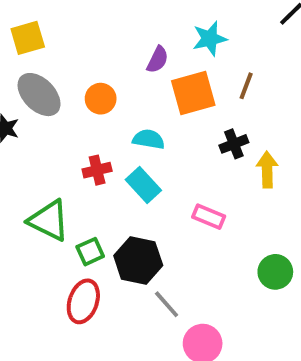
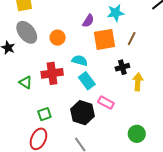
red cross: (97, 170) -> (52, 73), size x1.5
cyan rectangle: (143, 185) -> (87, 81), moved
green triangle: (49, 220) -> (26, 82), moved, size x0.6
black hexagon: (138, 260) -> (83, 113), moved

